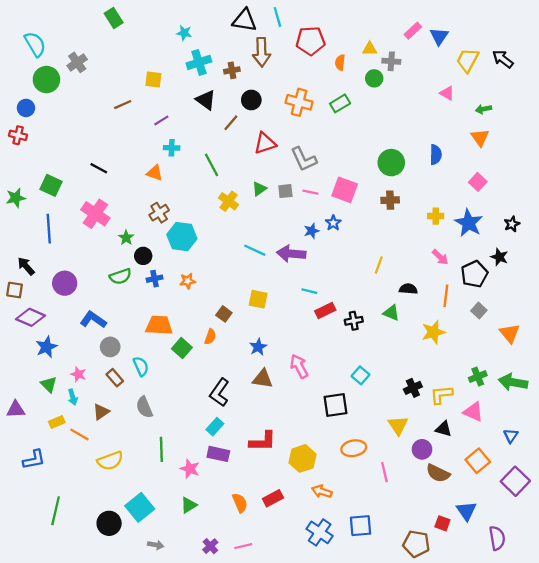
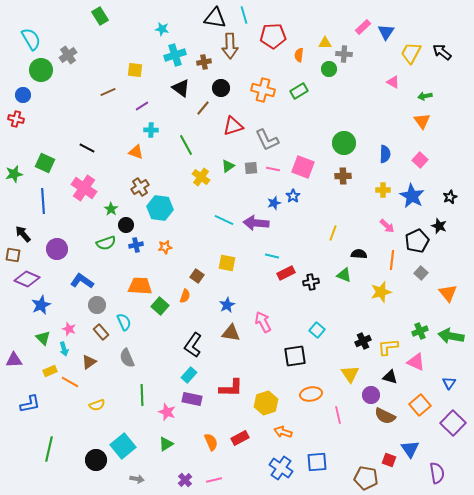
blue semicircle: (436, 155) -> (385, 154), moved
yellow semicircle: (110, 461) -> (97, 405), size x0.7

